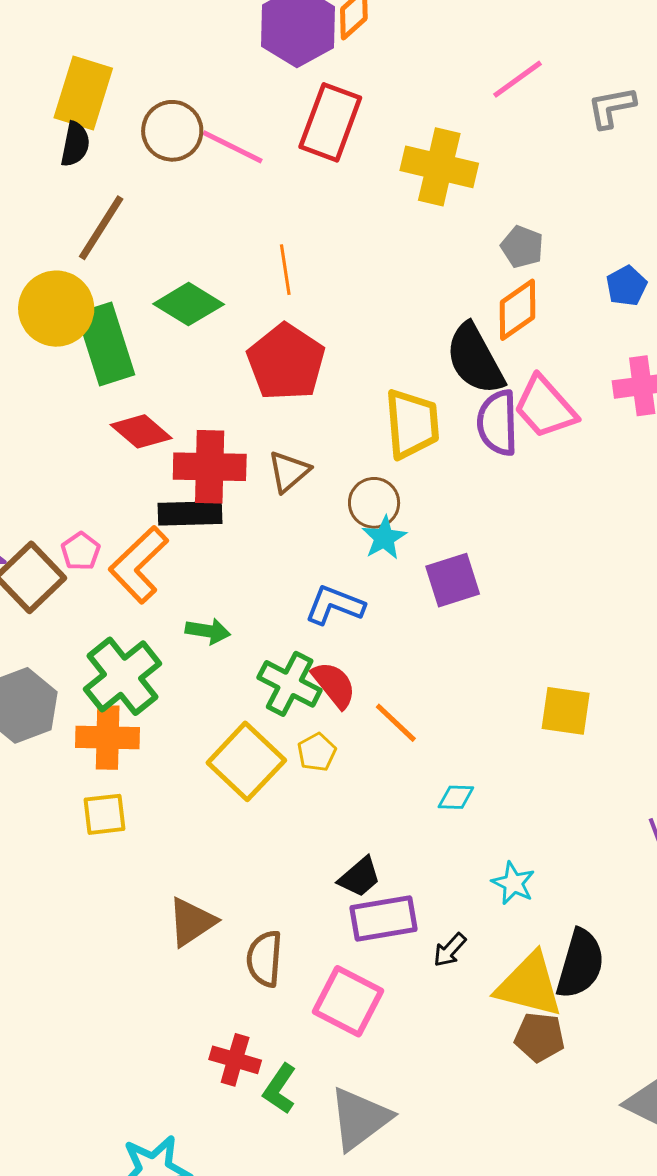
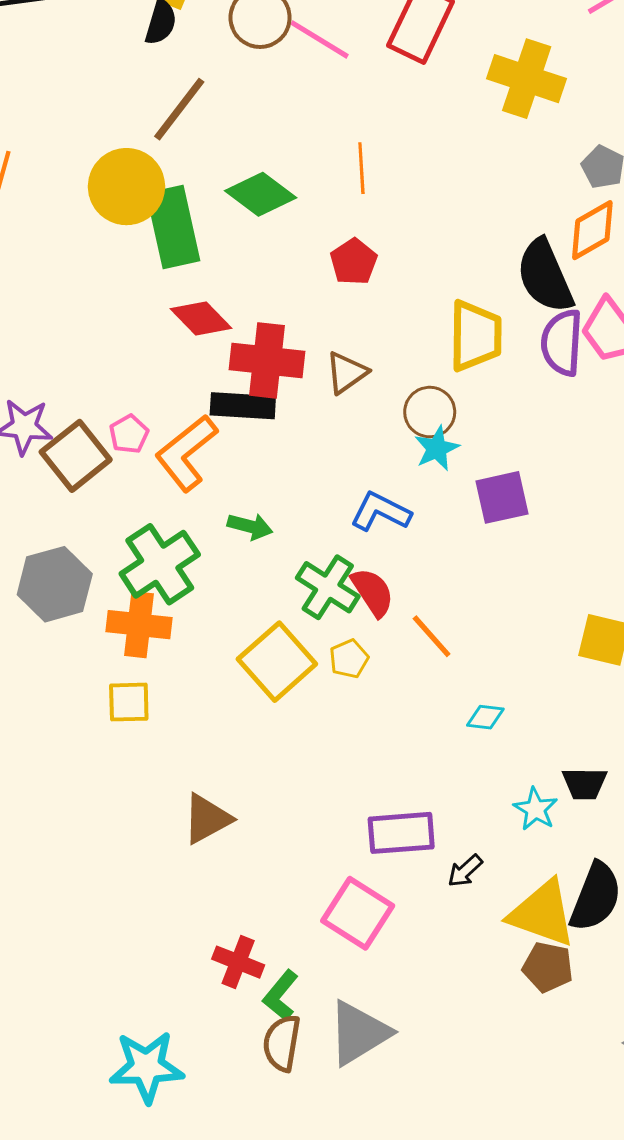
red pentagon: (286, 362) -> (354, 262), size x0.6
black trapezoid: (360, 877) -> (585, 783), moved, turned 36
brown semicircle: (264, 959) -> (282, 1043), moved

